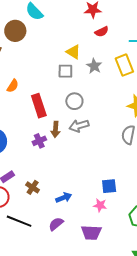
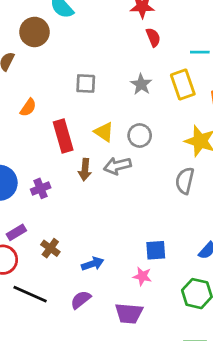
red semicircle: (102, 32) -> (153, 37), turned -88
yellow triangle: (73, 52) -> (104, 132), moved
gray square: (65, 71) -> (86, 84), moved
gray circle: (74, 101) -> (140, 136), moved
purple cross: (39, 141) -> (41, 188), moved

